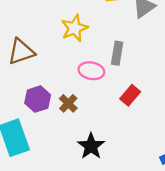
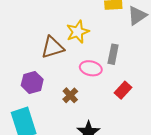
brown triangle: (21, 52) -> (53, 47), moved
purple hexagon: (38, 99) -> (32, 82), moved

